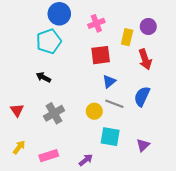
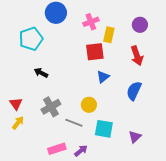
yellow rectangle: (127, 37) -> (109, 35), moved
cyan pentagon: (49, 41) -> (31, 39), moved
gray line: (114, 104) -> (74, 123), moved
yellow arrow: (19, 147) -> (18, 123), moved
pink rectangle: (49, 156) -> (57, 149), moved

